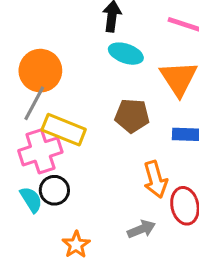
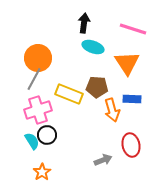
yellow rectangle: (64, 130) -> (69, 94), moved
orange arrow: (155, 179) -> (112, 110), moved
orange star: (76, 245) -> (42, 172), moved

